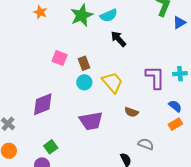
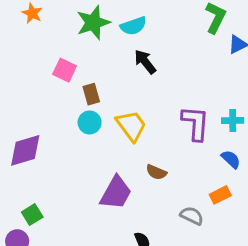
pink square: (60, 58) -> (65, 70), moved
blue semicircle: (175, 106) -> (231, 159), moved
purple trapezoid: (91, 121) -> (116, 193), moved, turned -55
gray semicircle: (146, 144) -> (192, 216), moved

